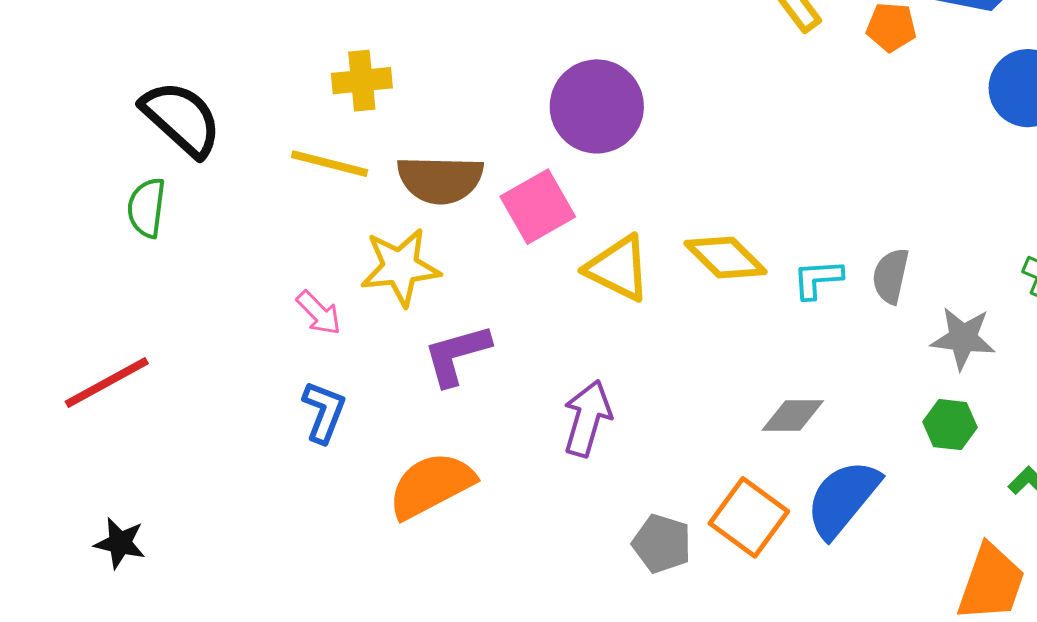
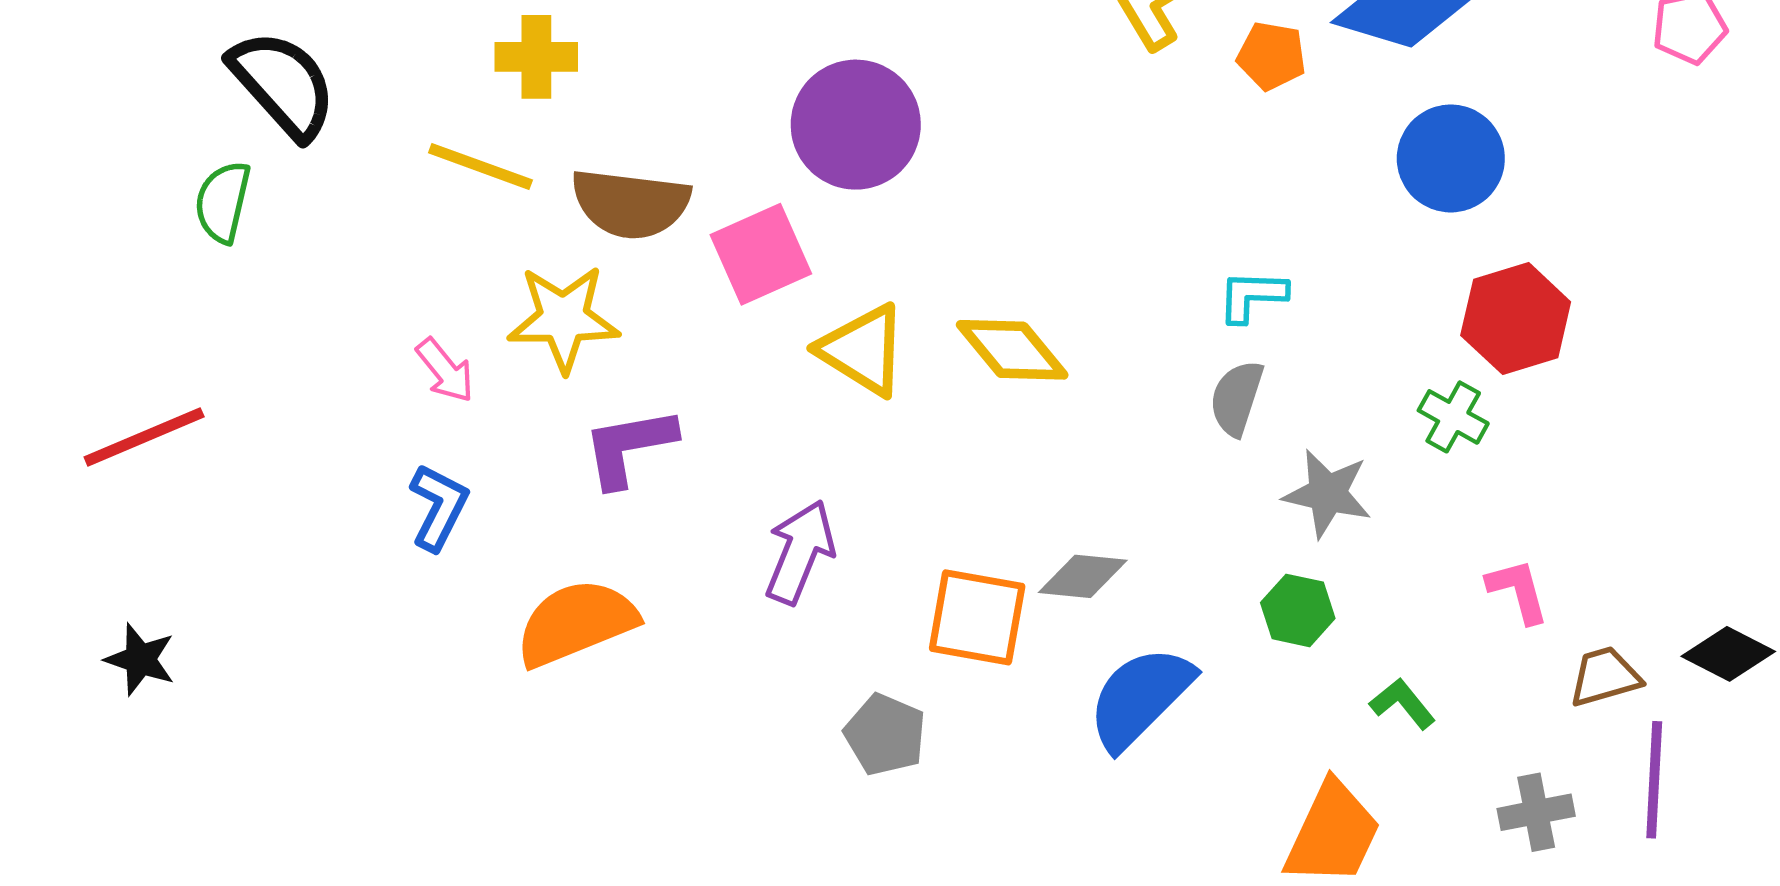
cyan L-shape: (818, 279) -> (1252, 296), moved
orange square: (749, 517) -> (977, 617), moved, turned -32

